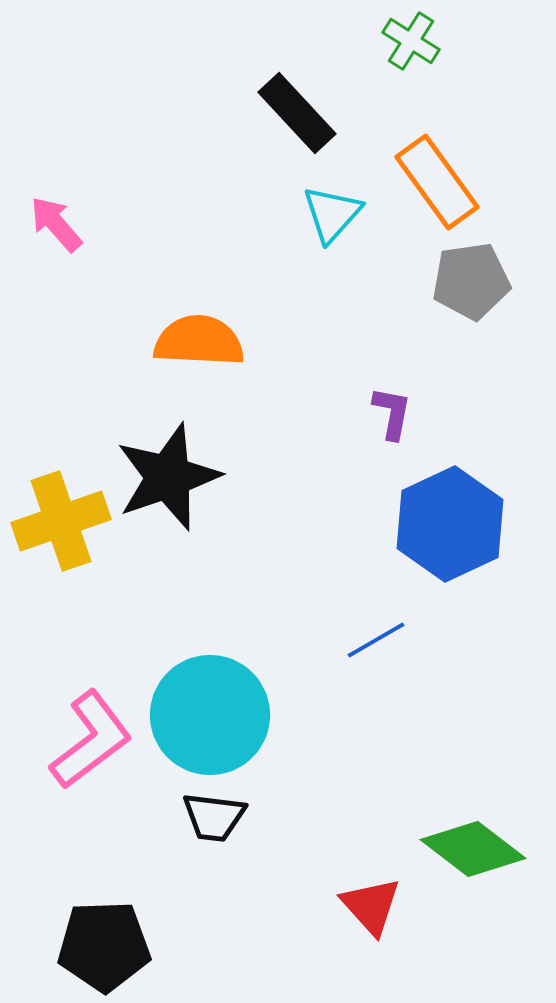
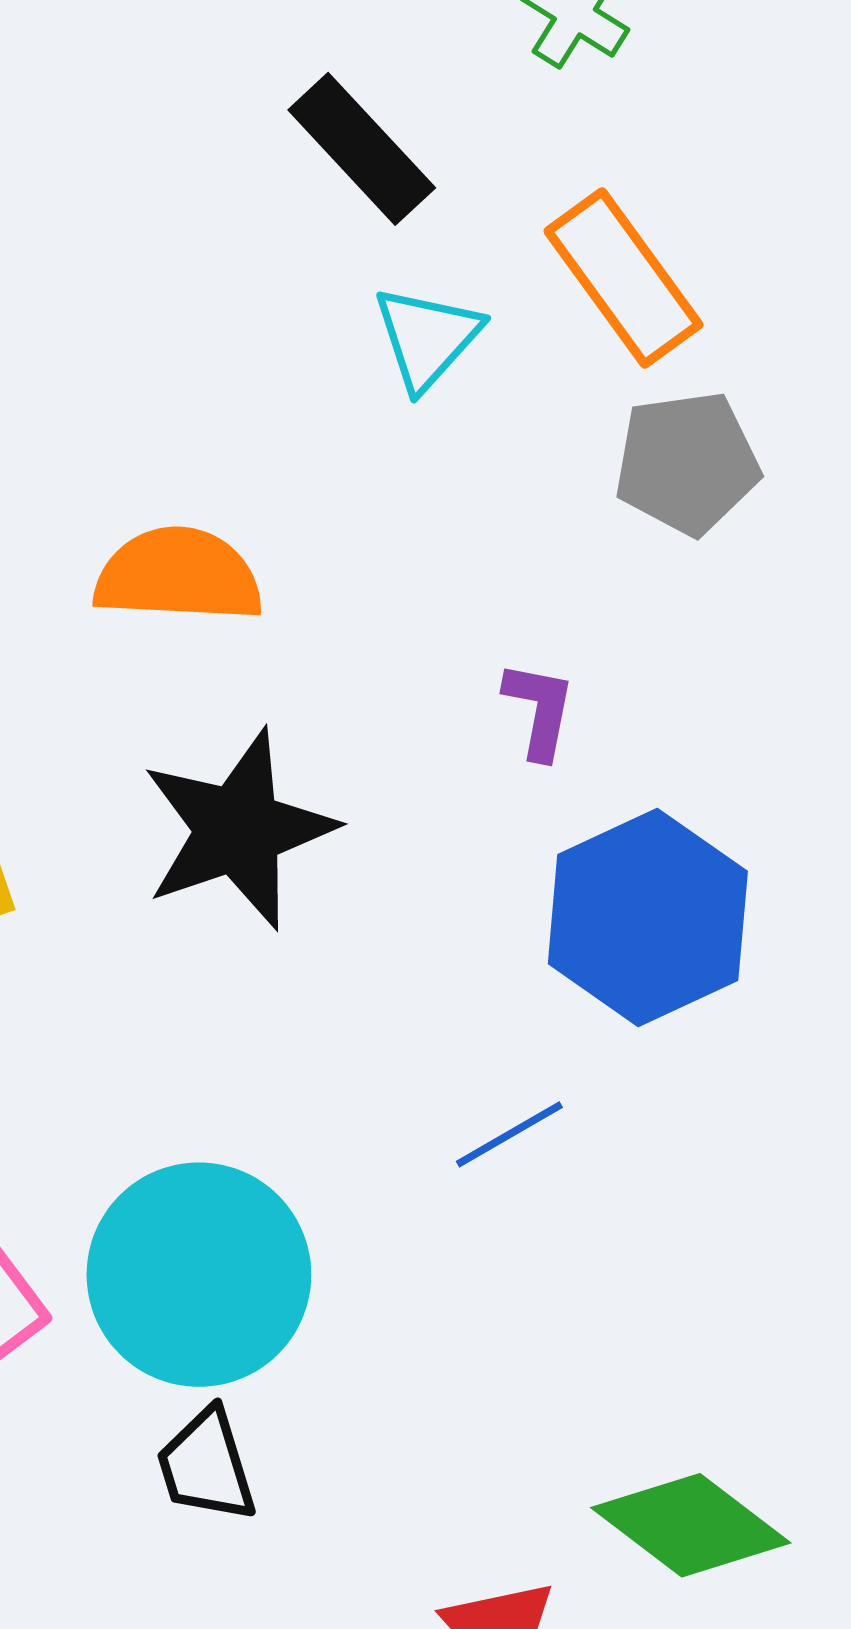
black star: (168, 477) -> (238, 830), moved
black trapezoid: (214, 817) -> (206, 1465), turned 66

